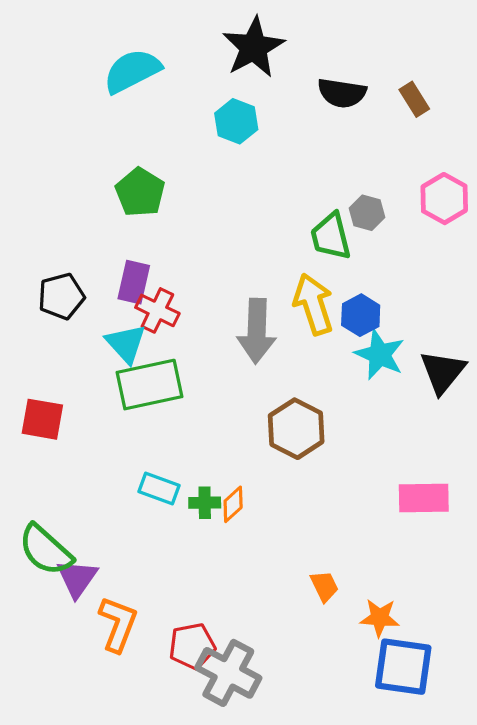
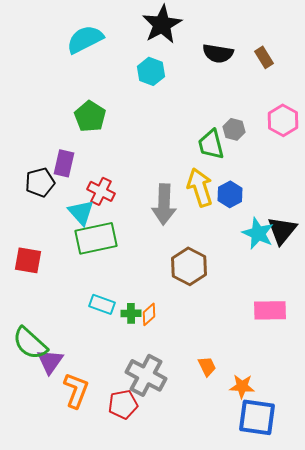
purple rectangle: (134, 282) -> (64, 163), moved
cyan star: (380, 355) -> (258, 233), moved
gray cross: (228, 673) -> (146, 375), moved

